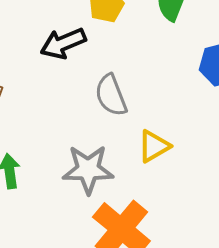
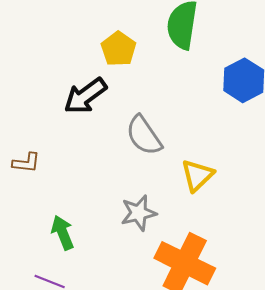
gray star: (88, 169) -> (139, 213), size x0.7

